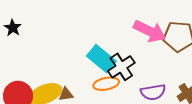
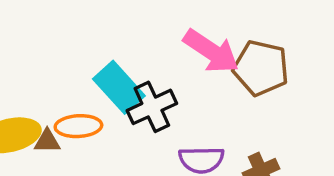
orange ellipse: (106, 84) -> (78, 126), moved

